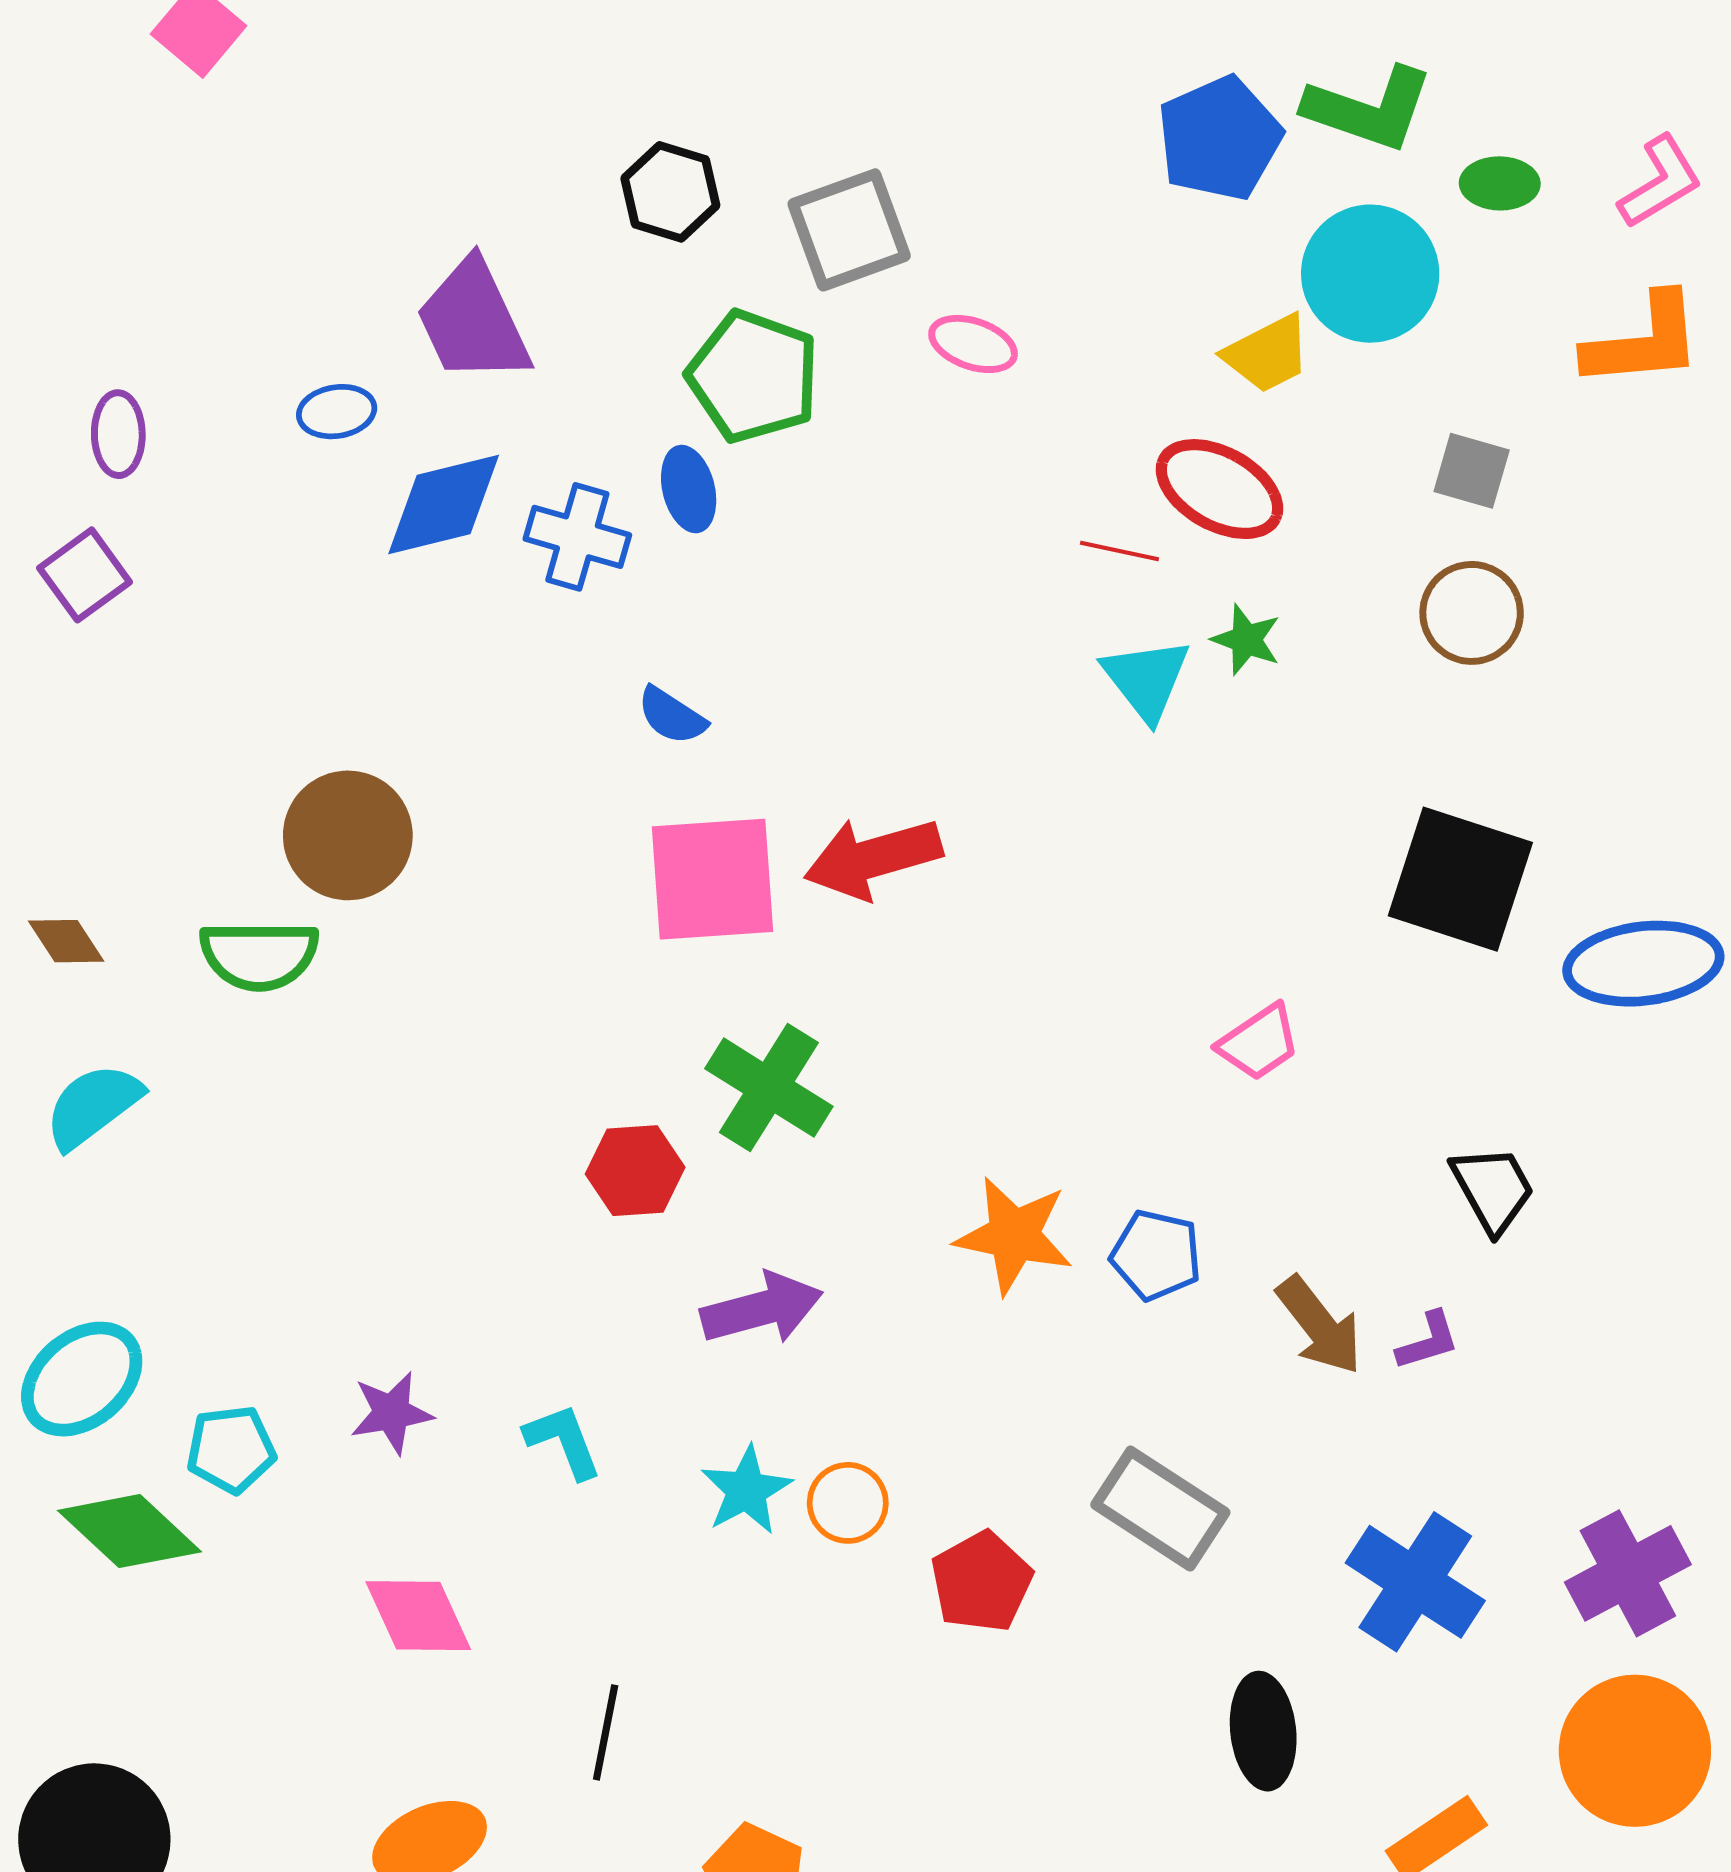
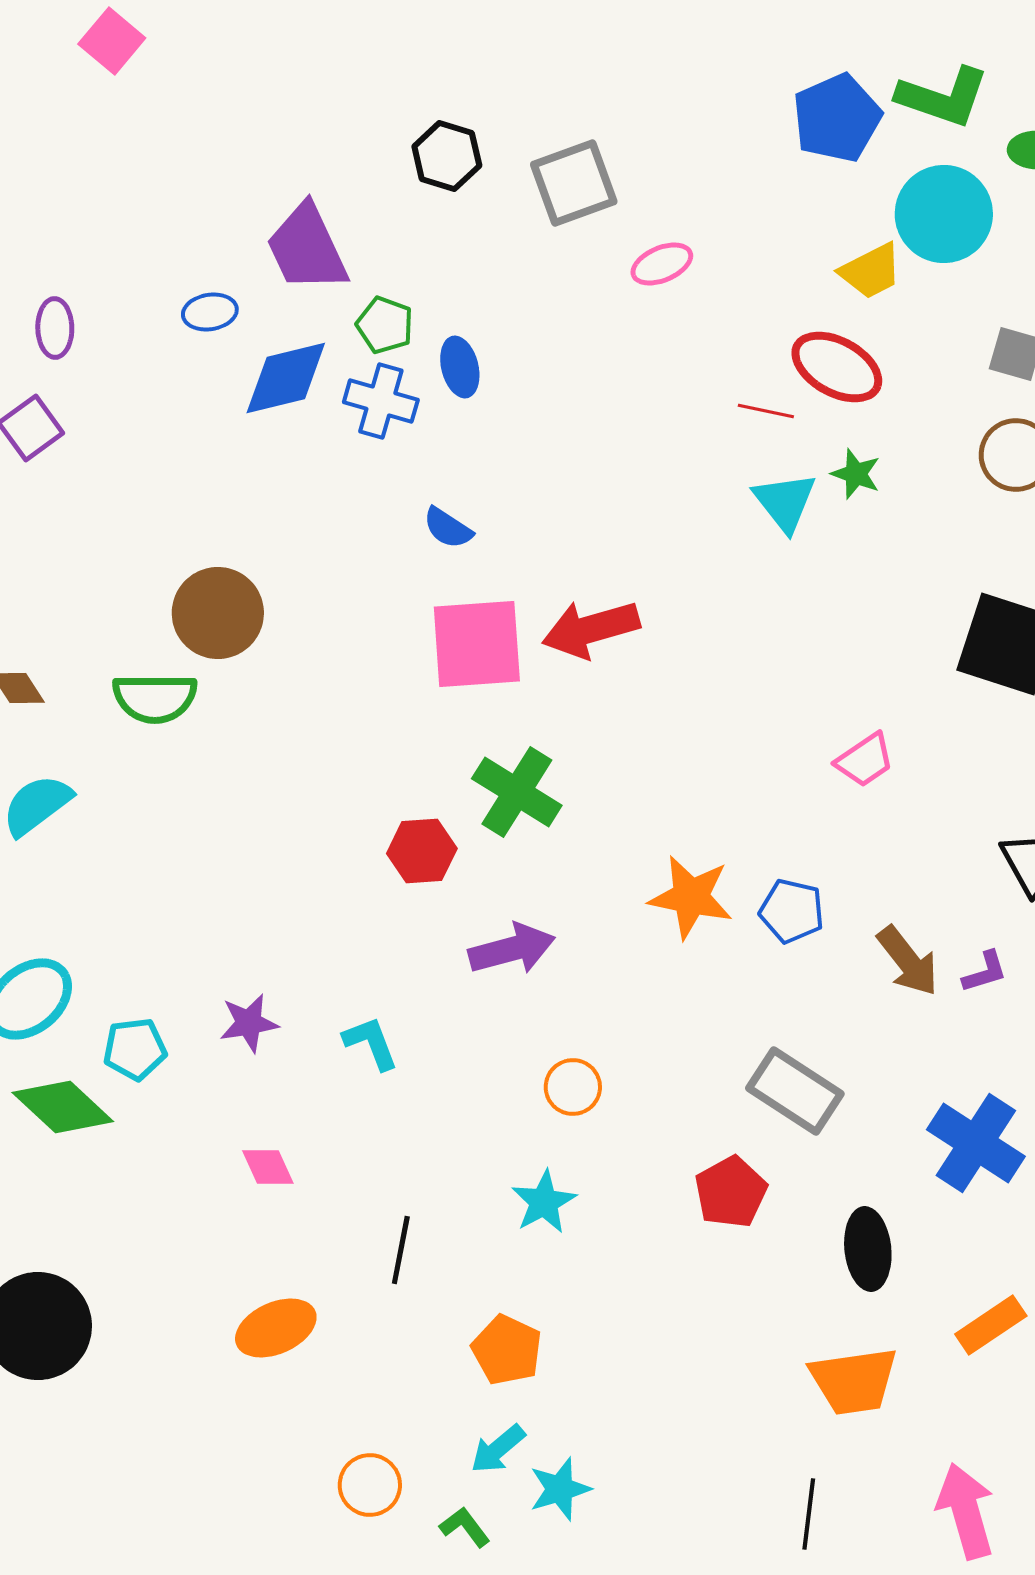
pink ellipse: (973, 344) -> (662, 264), turned -42
green pentagon: (753, 376) -> (385, 325), moved, size x0.6
cyan star: (746, 1490) -> (544, 1202), moved
red pentagon: (982, 1582) -> (731, 1192), moved
pink diamond: (418, 1616) -> (268, 1167), size x0.7

